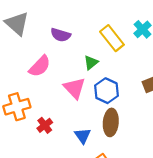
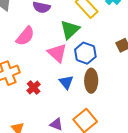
green triangle: (91, 63) -> (70, 30), size x1.5
blue triangle: (83, 136) -> (66, 82), moved

